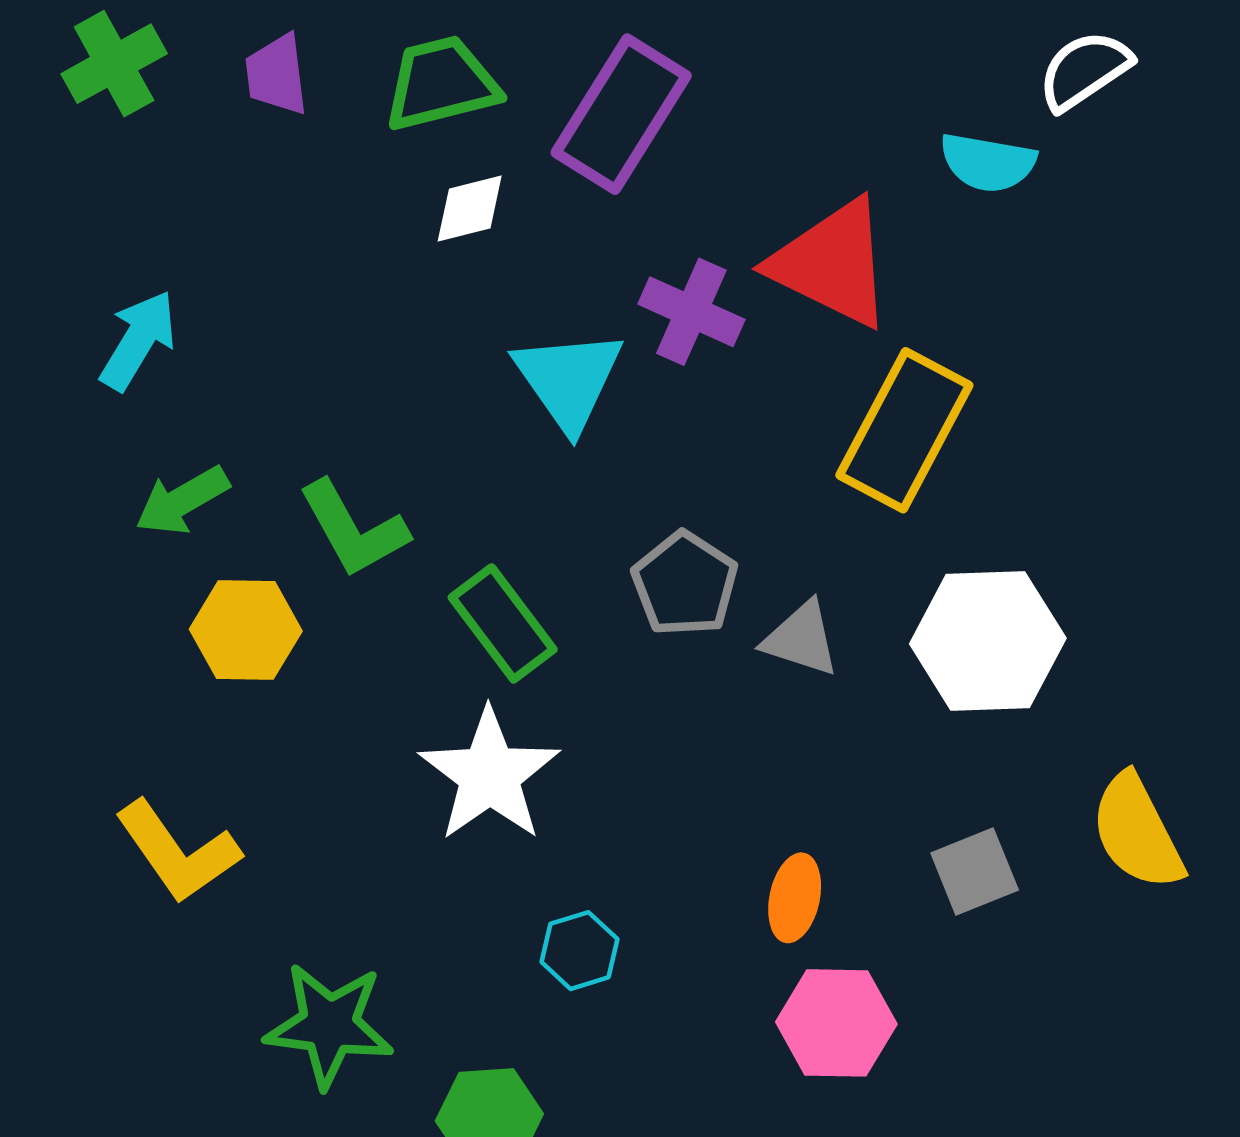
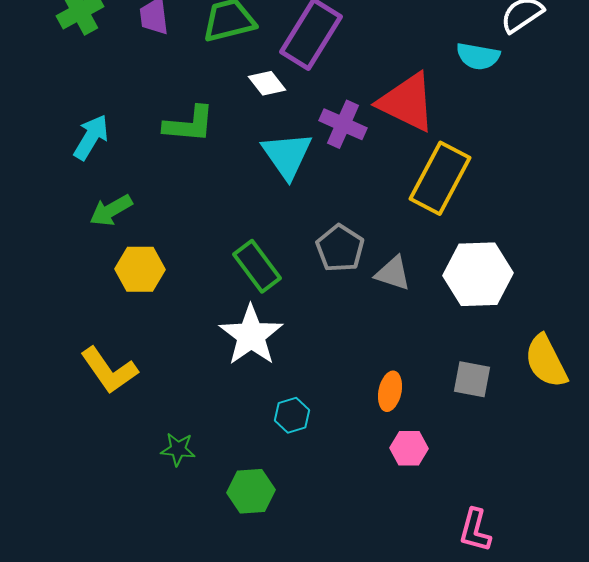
white diamond: (470, 209) -> (267, 83), moved, turned 66
green L-shape: (353, 529) -> (189, 124), moved, turned -56
gray square: (975, 872) -> (472, 379), turned 33
pink hexagon: (836, 1023) -> (409, 448), size x0.7
green star: (329, 1025) -> (178, 449), size x0.6

